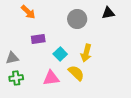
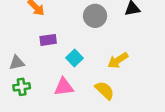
yellow arrow: (86, 53) -> (118, 60), moved, turned 42
yellow semicircle: (76, 73) -> (105, 90), moved

